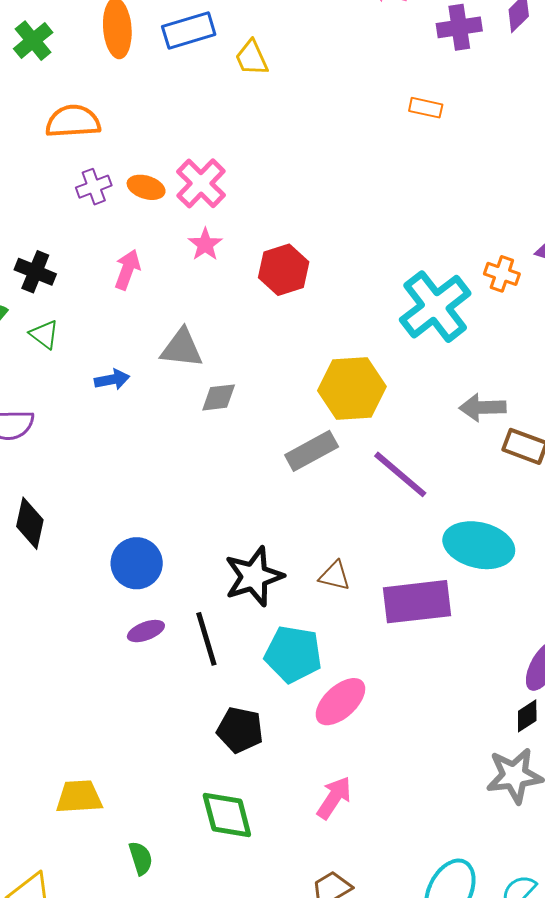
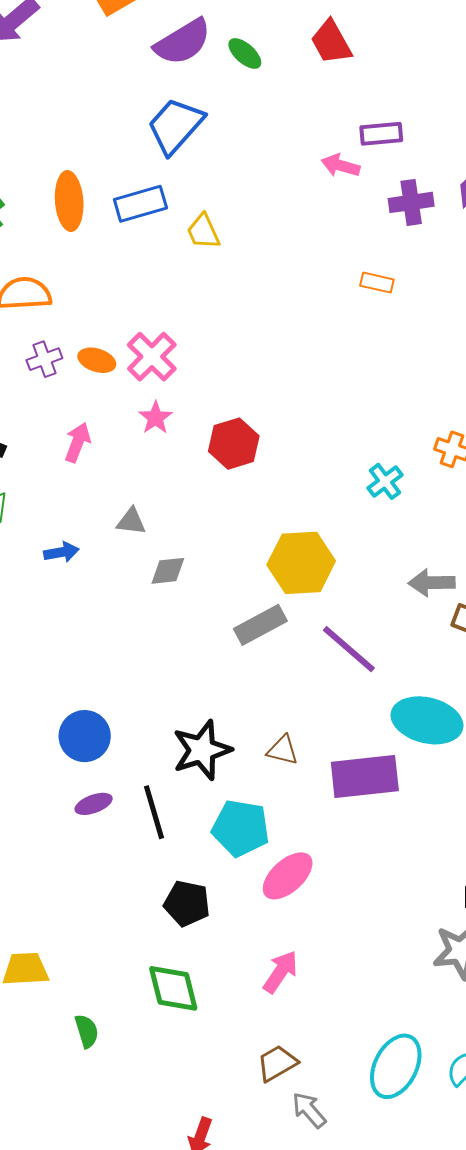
cyan cross: (435, 307) -> (385, 481), size x0.5
gray triangle: (182, 348) -> (131, 521), size x0.7

